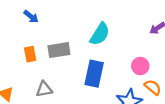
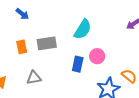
pink circle: (140, 66) -> (97, 56), moved
blue rectangle: (94, 74) -> (78, 64), size x0.7

